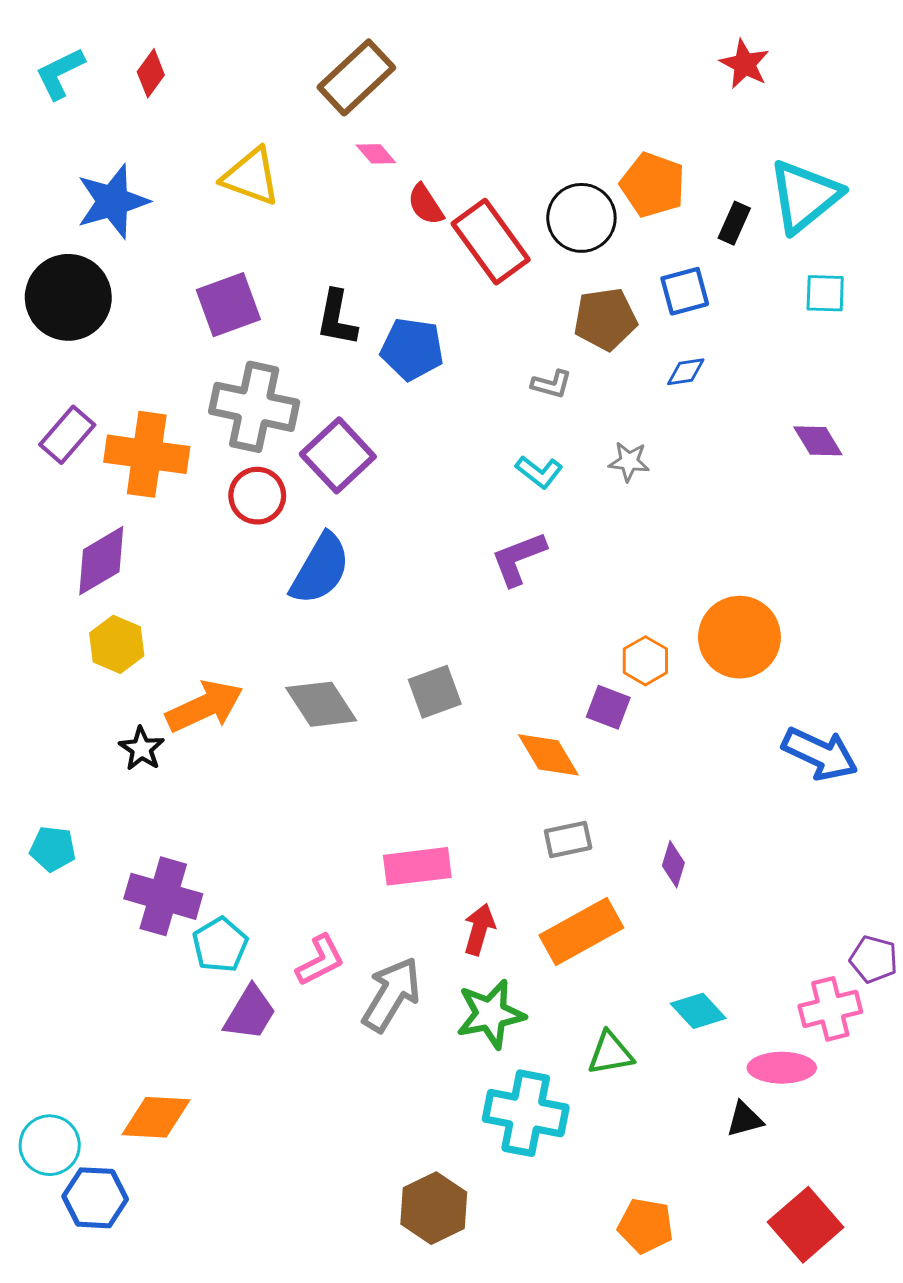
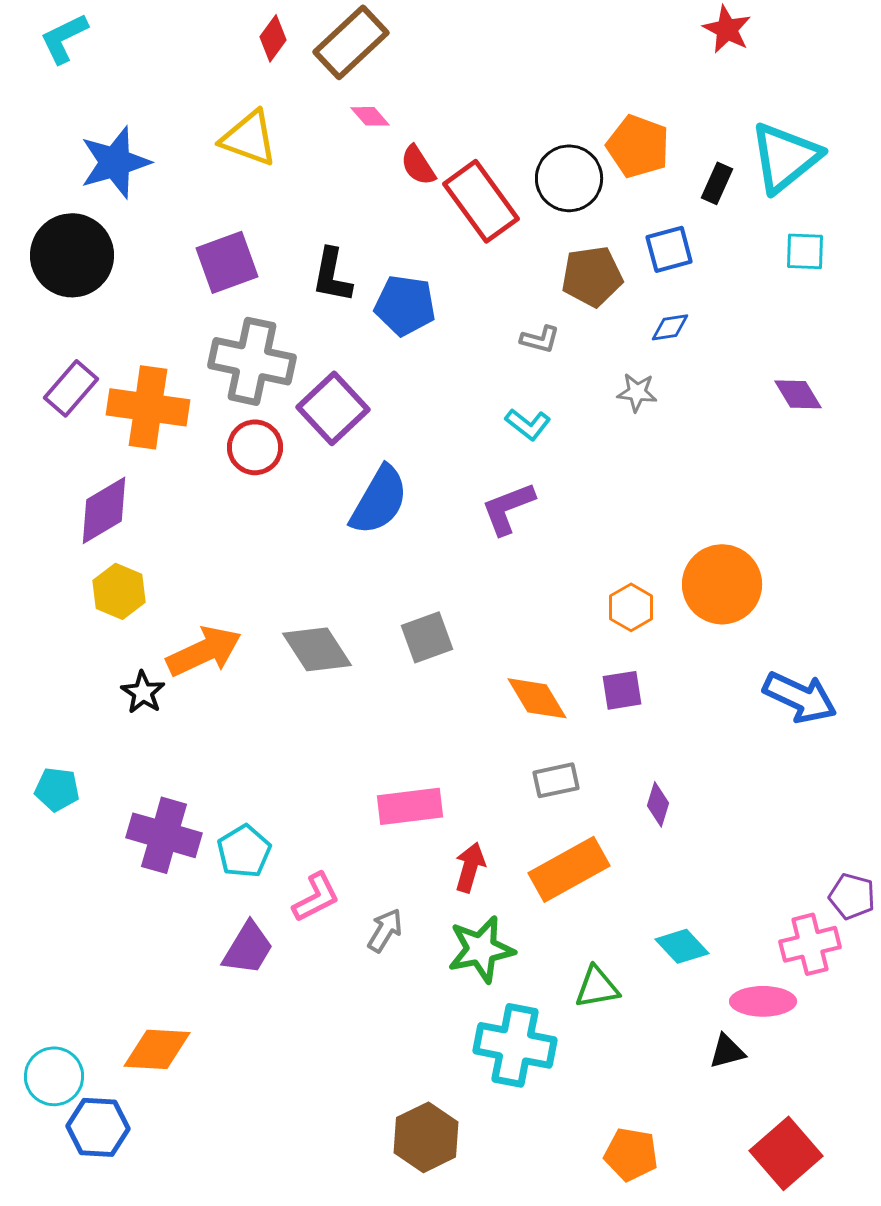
red diamond: (151, 73) -> (273, 38), moved
gray star: (629, 462) -> (637, 392), moved
blue semicircle: (320, 569) -> (379, 500), moved
purple square: (608, 707) -> (622, 690), moved, turned -30
cyan pentagon: (220, 945) -> (244, 851), moved
gray arrow: (391, 994) -> (385, 930), size x0.6

